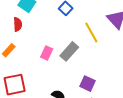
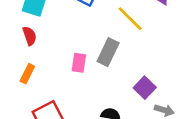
purple square: (88, 84) -> (145, 88), turned 35

